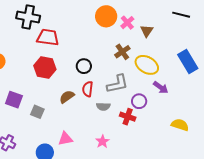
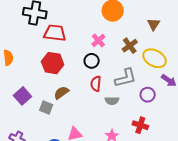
pink cross: (127, 23) -> (98, 40), moved
brown semicircle: (67, 97) -> (61, 93), moved
purple square: (14, 100) -> (22, 96), turned 30
red cross: (128, 117) -> (140, 125), moved

